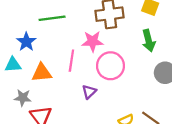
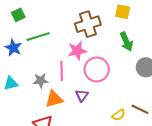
blue star: (26, 42) -> (13, 48), moved
orange triangle: (42, 73) -> (54, 99), moved
gray star: (23, 98) -> (41, 81), moved

